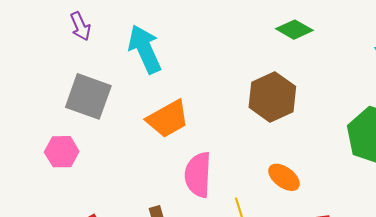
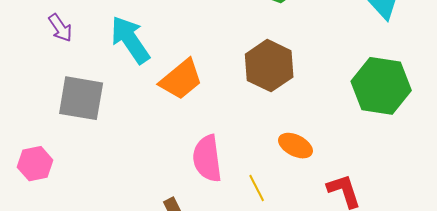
orange trapezoid: (168, 119) -> (181, 79), moved
pink hexagon: (62, 152) -> (35, 164), moved

